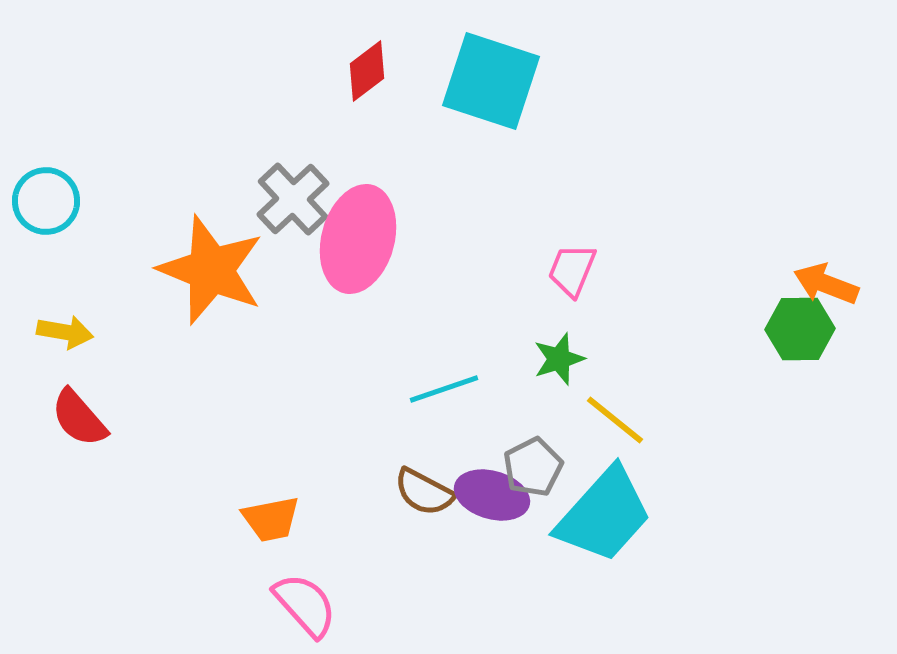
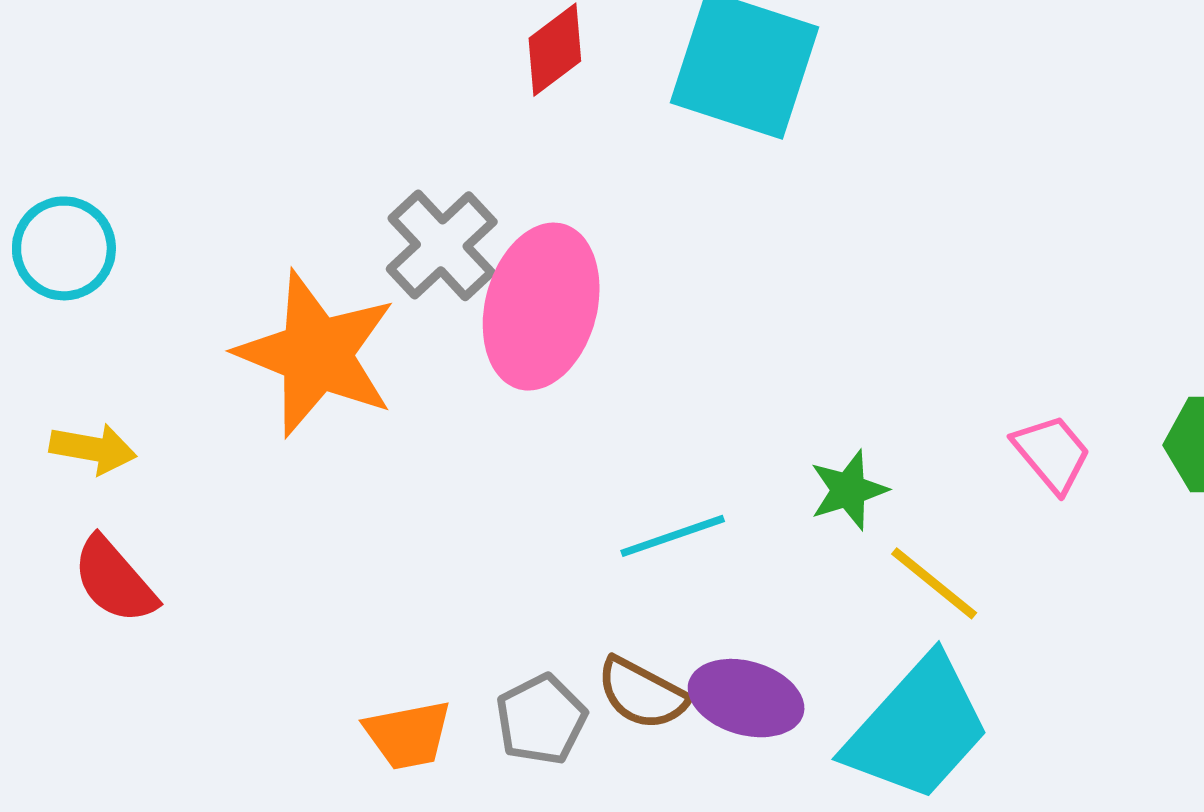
pink trapezoid: (572, 270) -> (1052, 453), moved, turned 118
gray pentagon: (533, 467) -> (541, 719), moved

